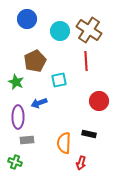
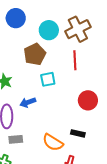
brown cross: (89, 30) -> (78, 29), turned 30
brown pentagon: (35, 61) -> (35, 54), moved
orange semicircle: (64, 143) -> (53, 142), turned -60

